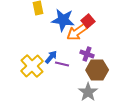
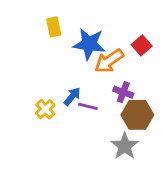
red square: (88, 21) -> (142, 45), moved
yellow cross: (32, 66) -> (45, 109), size x0.6

